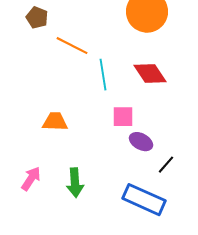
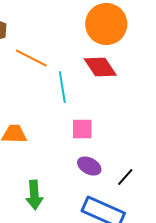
red diamond: (150, 74) -> (100, 67), moved
purple ellipse: (141, 142) -> (89, 166), moved

